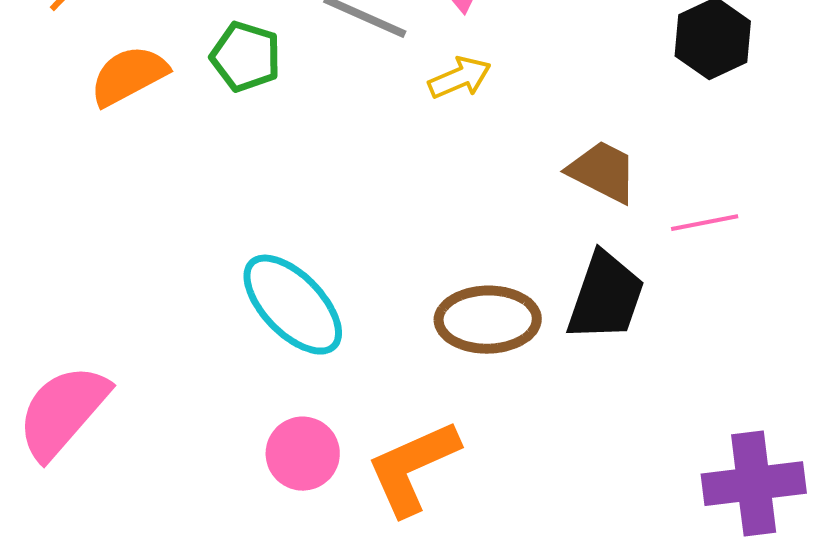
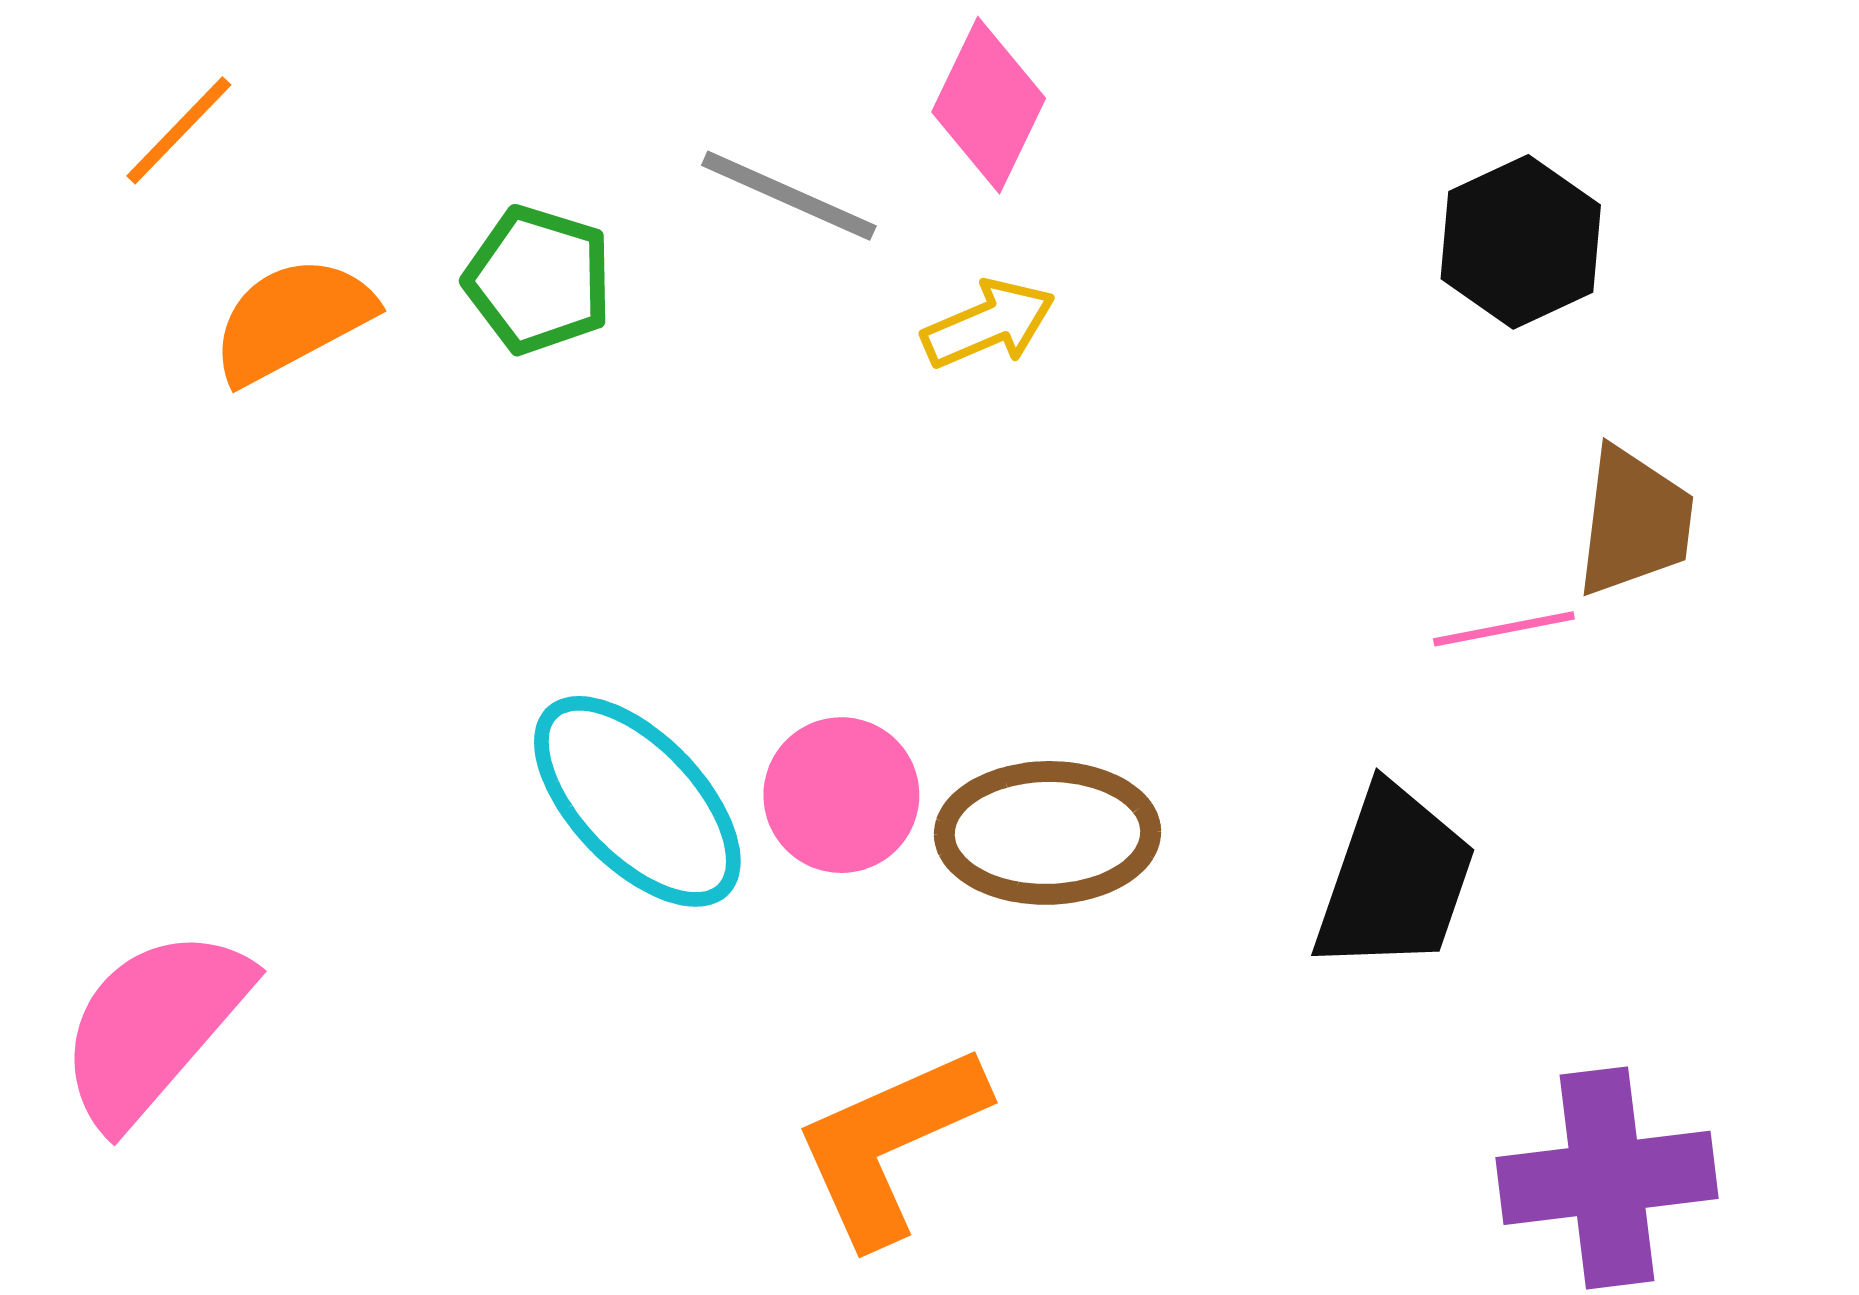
brown trapezoid: (603, 172) -> (1634, 522), moved, turned 70
black trapezoid: (606, 297) -> (1395, 879), moved
pink circle: (303, 454) -> (841, 795), moved

